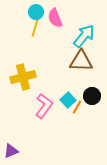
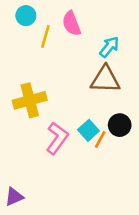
cyan circle: (36, 12) -> (26, 16), moved
cyan arrow: (84, 36) -> (109, 47), size x0.7

